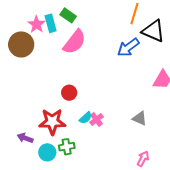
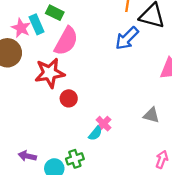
cyan semicircle: (86, 118) -> (95, 133), moved
red star: (52, 122) -> (50, 73), moved

